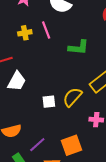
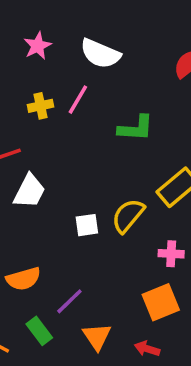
pink line: (46, 30) -> (78, 100), turned 54
orange square: (71, 145) -> (161, 302), moved

